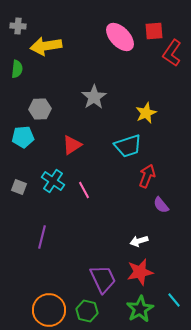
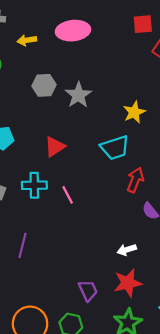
pink ellipse: (120, 37) -> (73, 31), moved, turned -52
yellow arrow: (46, 46) -> (27, 40), size x0.6
gray hexagon: (40, 109) -> (44, 85), moved
cyan cross: (53, 181) -> (34, 185), turned -35
purple trapezoid: (103, 279) -> (88, 290), size x0.7

